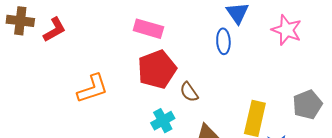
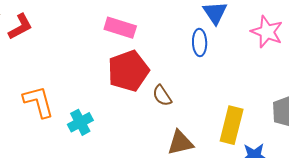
orange L-shape: (93, 89) -> (38, 102), moved, turned -88
cyan cross: (163, 121) -> (80, 122), moved

